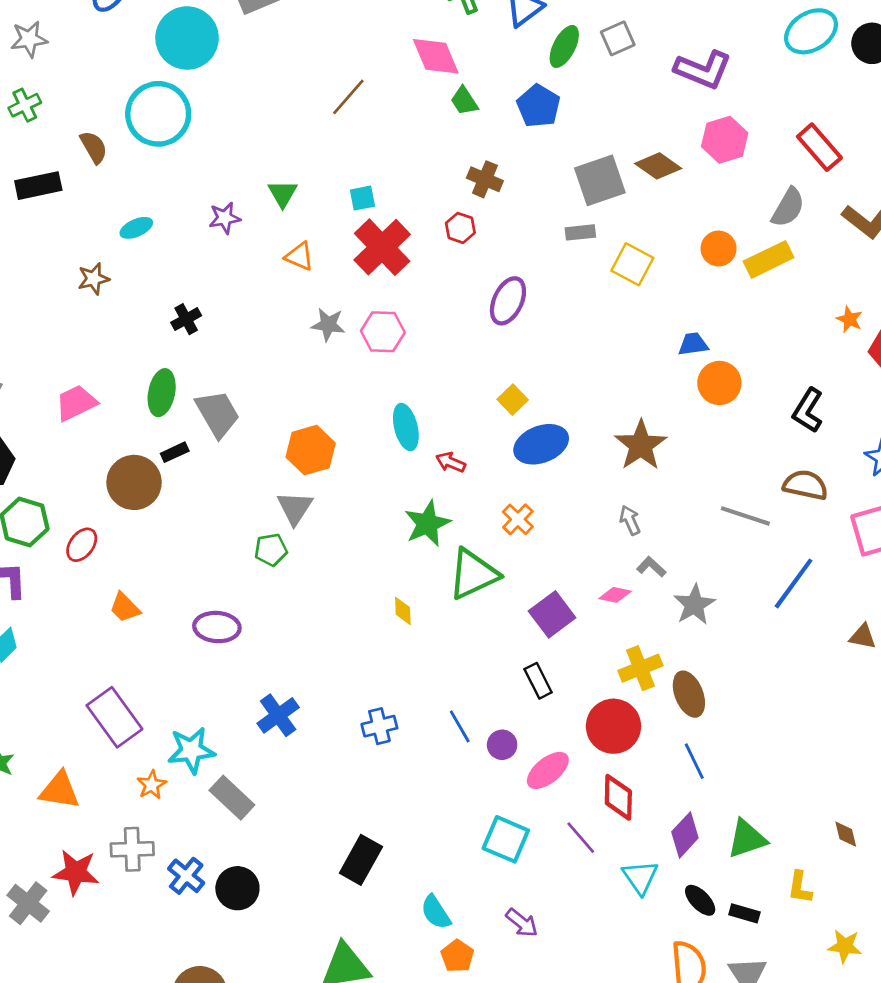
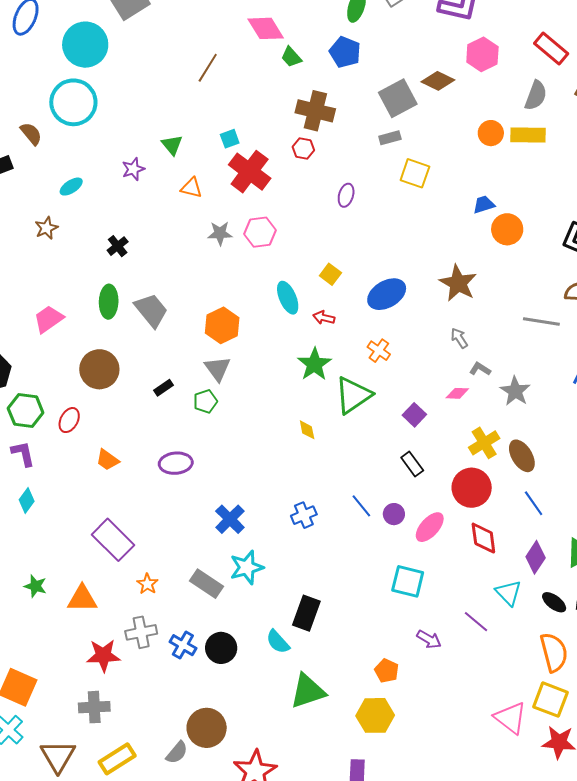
brown cross: (485, 179) -> (315, 111), size x1.5
yellow rectangle: (769, 259) -> (528, 135), turned 36
yellow square: (632, 264) -> (415, 173), moved
purple ellipse: (508, 301) -> (346, 195), size x0.7
yellow square: (513, 400) -> (330, 274), moved
black rectangle: (175, 452) -> (164, 388), moved
purple square: (552, 614) -> (414, 415), size x0.7
cyan star: (191, 750) -> (247, 567), moved
purple line: (581, 838) -> (476, 622), moved
gray cross: (28, 903) -> (94, 707), moved, turned -32
cyan semicircle: (436, 912) -> (278, 642), moved

